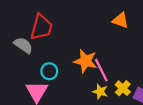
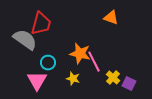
gray semicircle: (23, 45) -> (25, 40), size x1.4
yellow star: (100, 92) -> (73, 79), moved

